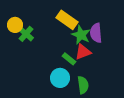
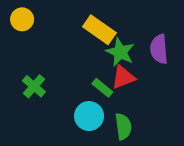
yellow circle: (15, 25) -> (22, 19), moved
purple semicircle: (96, 33) -> (159, 49), moved
green cross: (26, 34) -> (34, 86), moved

